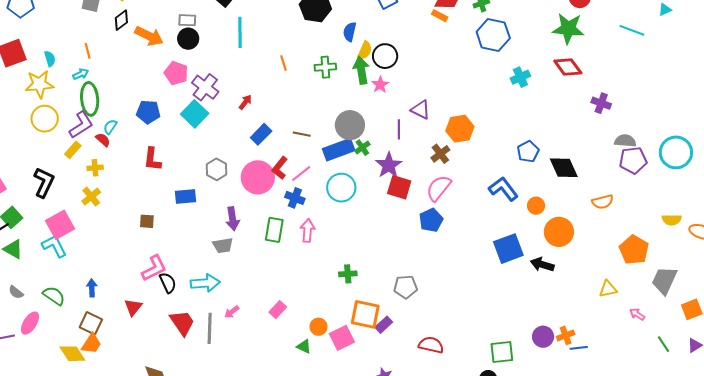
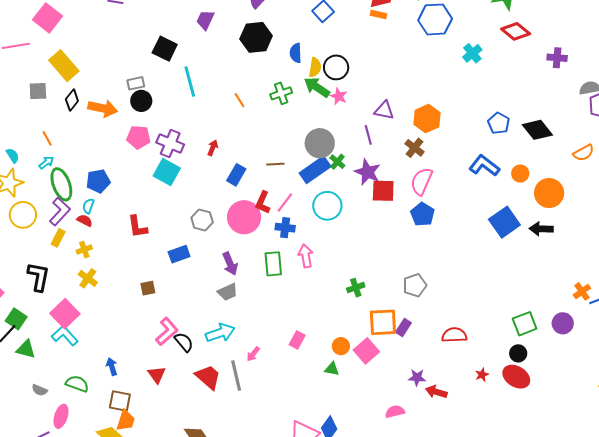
green arrow: (361, 70) -> (317, 87), turned -32
blue pentagon: (148, 112) -> (98, 181), moved
purple circle: (543, 337) -> (563, 323), moved

